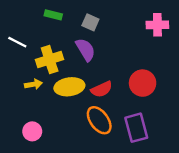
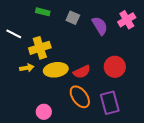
pink cross: (157, 25) -> (127, 20), turned -30
purple semicircle: (86, 50) -> (100, 26), moved
pink circle: (32, 131) -> (44, 112), moved

